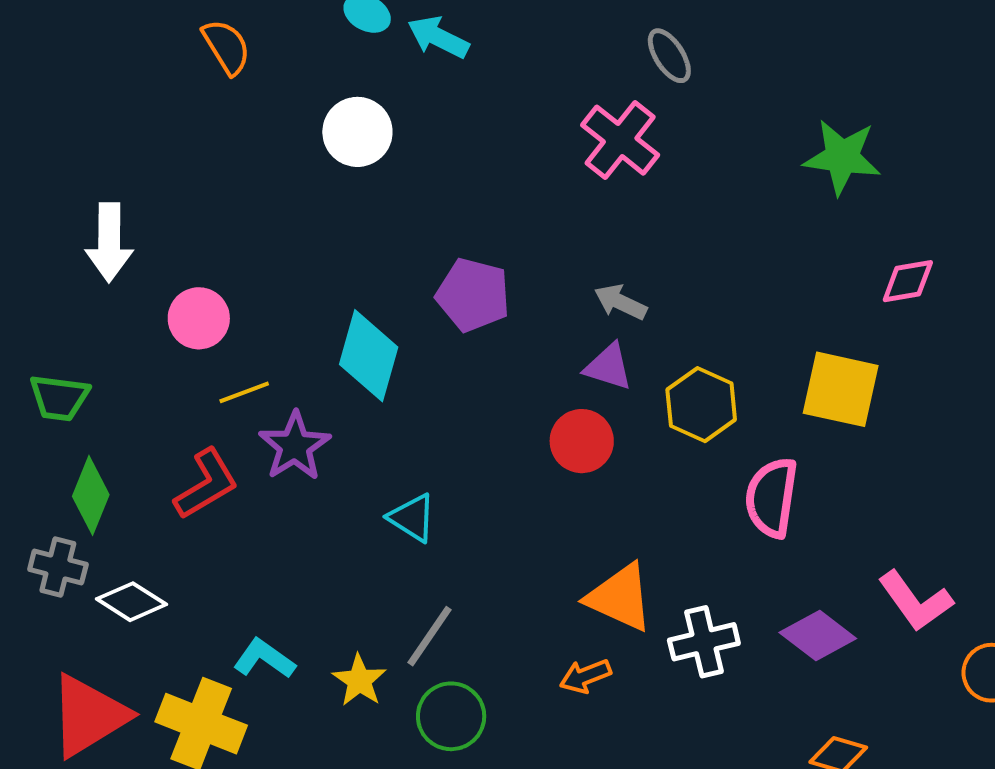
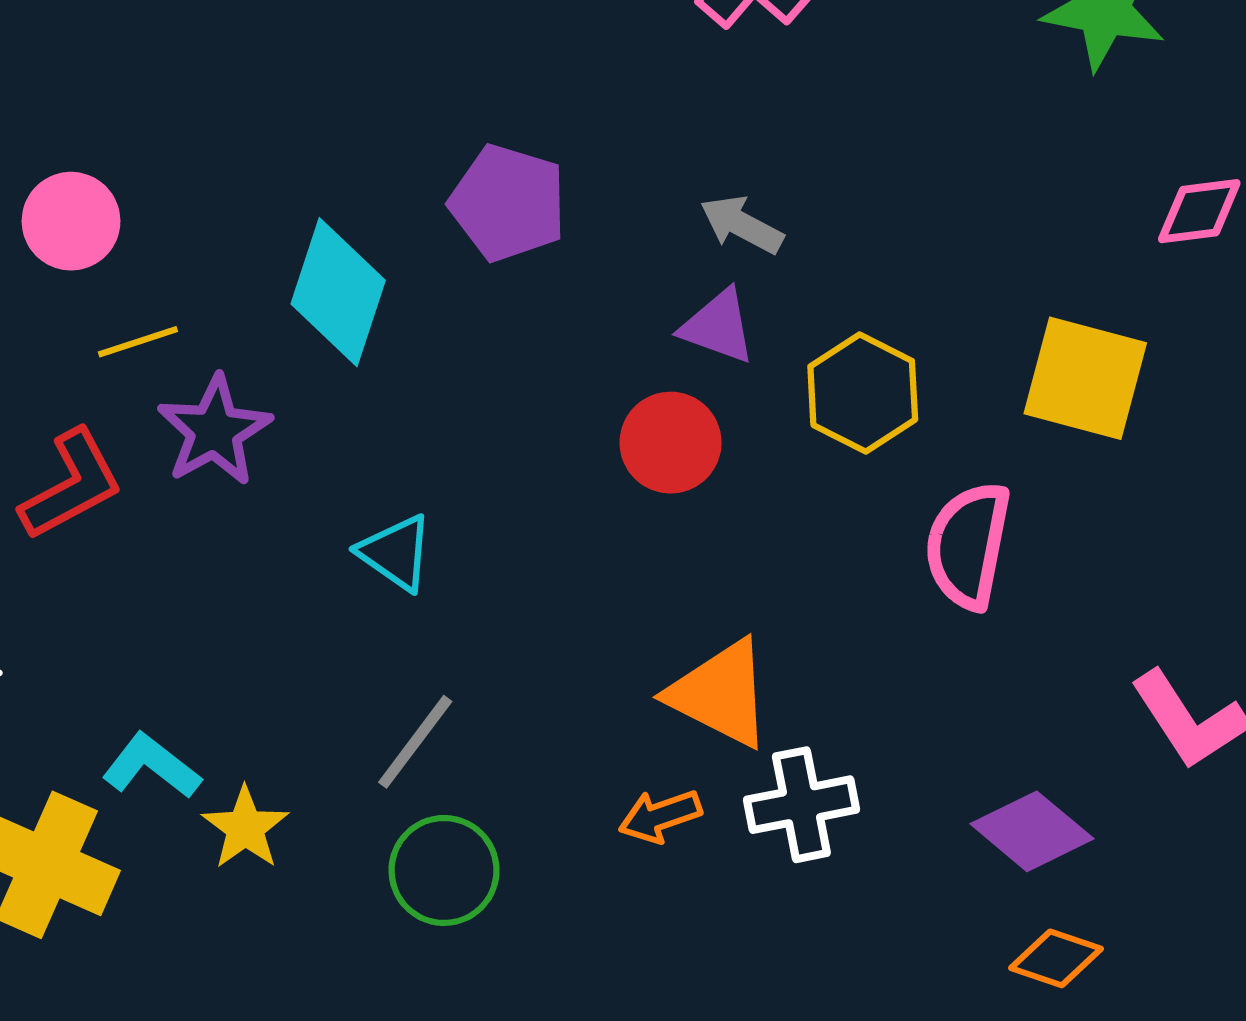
purple diamond: (818, 636) -> (1032, 831), moved
white cross: (704, 642) -> (801, 805), moved
yellow star: (359, 680) -> (245, 828), moved

